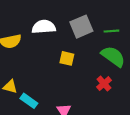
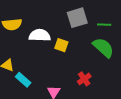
white semicircle: (44, 27) -> (40, 35), moved
red cross: (104, 84) -> (84, 79), moved

